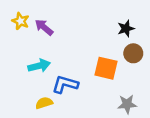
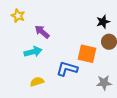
purple arrow: (44, 27) -> (42, 32), moved
blue L-shape: (65, 84) -> (67, 69), moved

